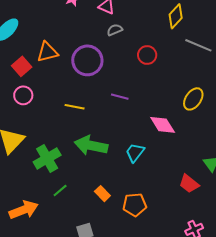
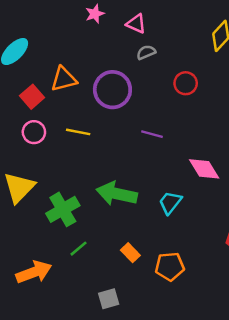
yellow line: (75, 107) -> (78, 132), moved

